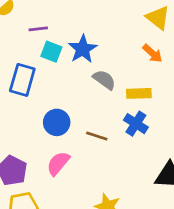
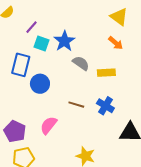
purple line: (38, 29) -> (32, 27), turned -40
blue circle: (57, 122) -> (40, 84), moved
blue cross: (136, 124) -> (105, 106), moved

